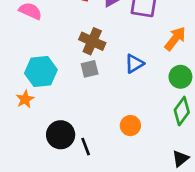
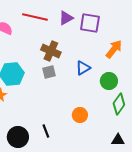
green circle: (180, 77) -> (109, 81), moved
black circle: (61, 135) -> (18, 137), moved
black triangle: (180, 158) -> (118, 140), turned 40

